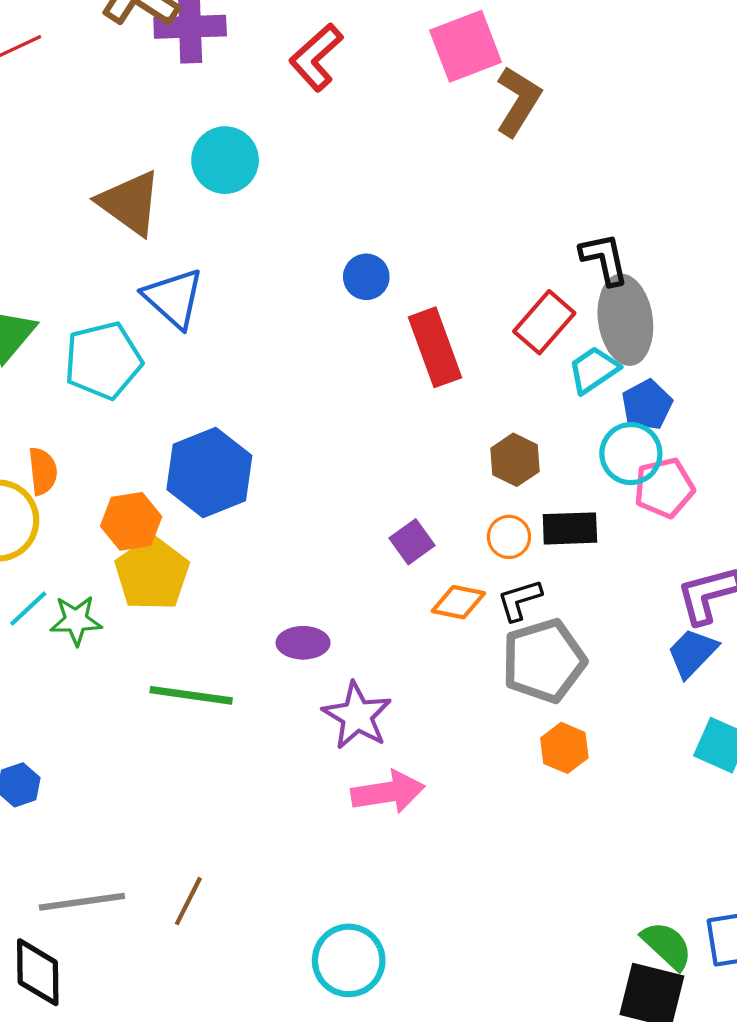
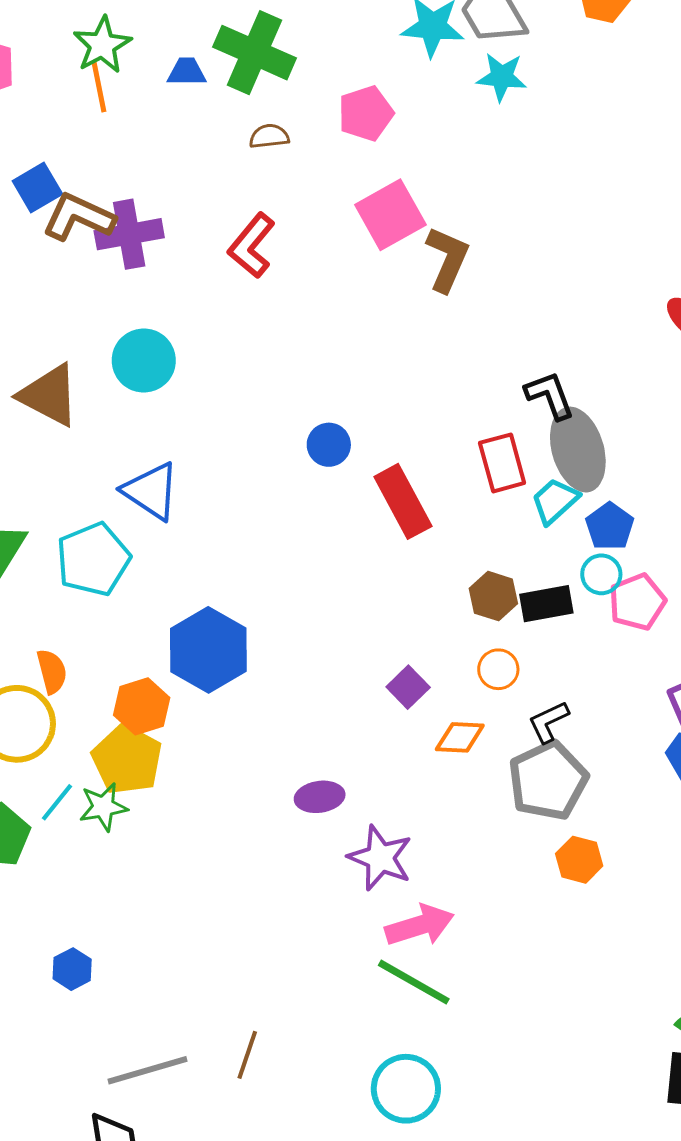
cyan circle: (225, 160) -> (144, 361), moved
brown triangle: (130, 203) -> (49, 395), moved
red rectangle: (544, 322) -> (502, 463), turned -48
cyan circle: (631, 454) -> (601, 574), size x0.7
black rectangle: (570, 528) -> (546, 604), moved
yellow pentagon: (152, 574) -> (127, 759), moved
black L-shape: (520, 600) -> (548, 722), moved
green line: (191, 695) -> (414, 982), moved, turned 30

